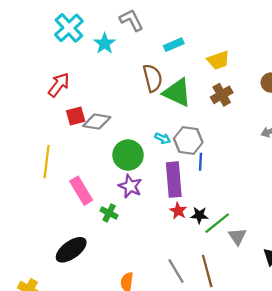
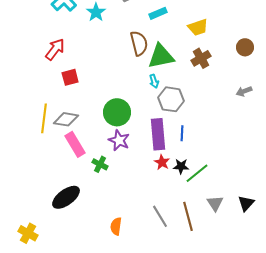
green triangle: (177, 93) -> (161, 56), turned -36
gray diamond: (97, 122) -> (66, 119), moved
cyan arrow: (163, 138) -> (154, 81), moved, turned 48
blue line: (200, 162) -> (182, 133), moved
gray triangle: (237, 236) -> (215, 203), moved

